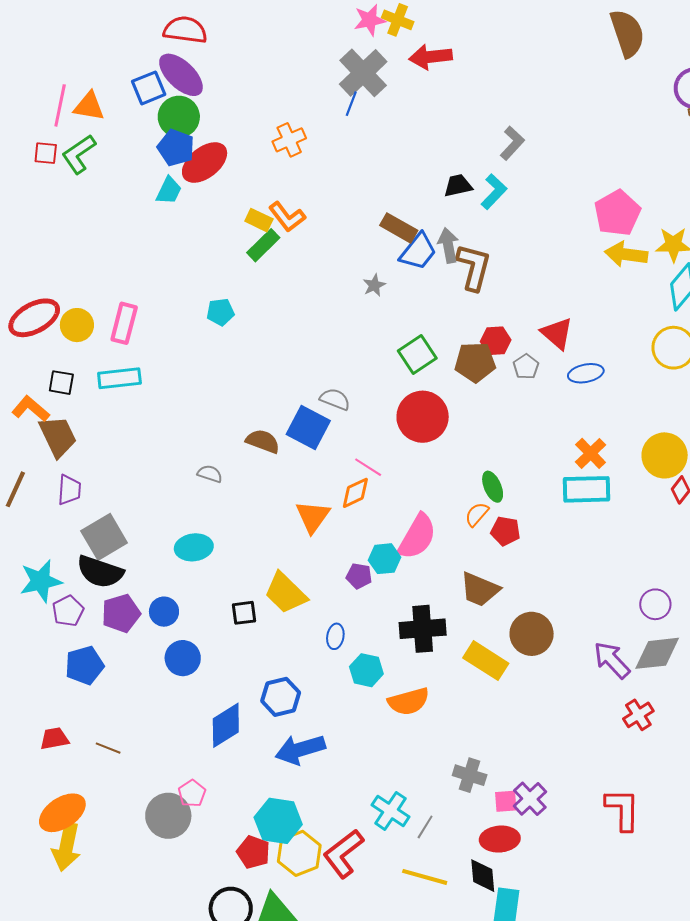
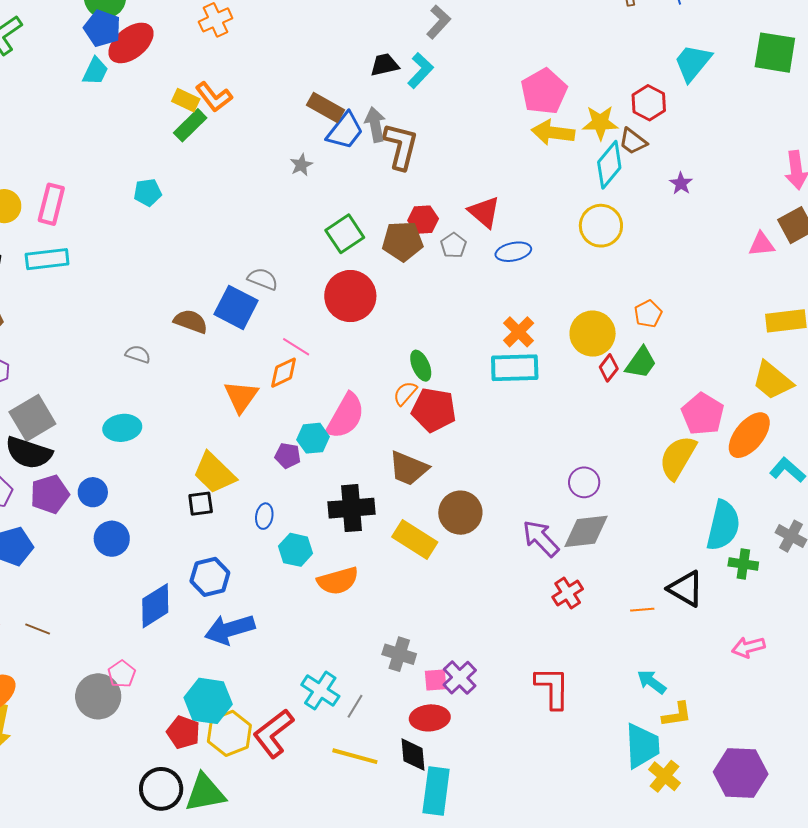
red pentagon: (505, 531) -> (434, 410), size x1.5
black square: (244, 613) -> (201, 504), moved

